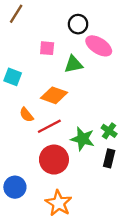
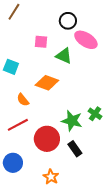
green triangle: (73, 64) -> (64, 56), turned 36
red line: (49, 126) -> (18, 125), moved
black rectangle: (109, 158) -> (75, 149), moved, turned -49
orange star: (59, 203) -> (51, 177), size x0.7

